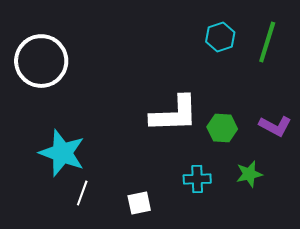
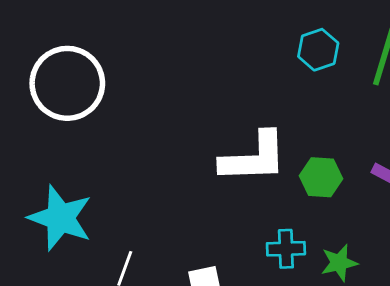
cyan star: (62, 153) -> (60, 218), moved
green star: (249, 174) -> (339, 263), moved

